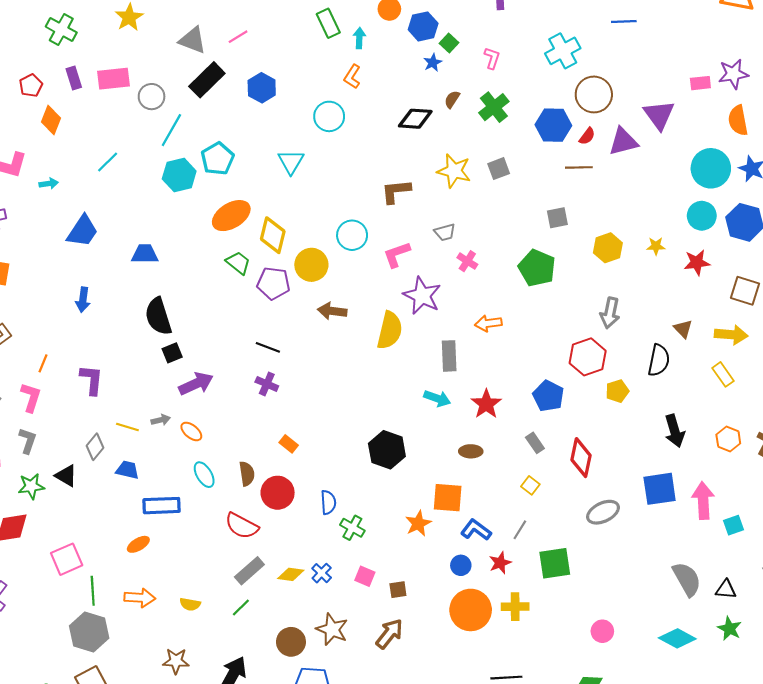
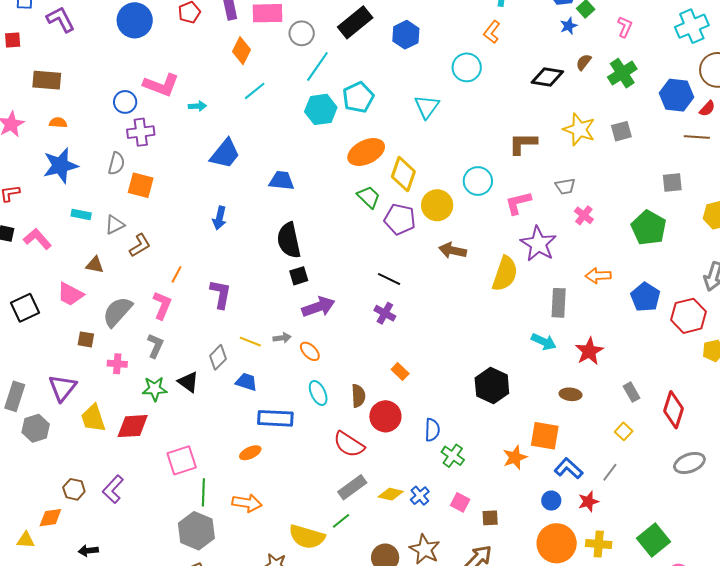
orange diamond: (51, 120) -> (241, 51), moved
blue pentagon: (548, 396) -> (645, 297), moved
green square: (555, 563) -> (654, 540), moved, turned -36
yellow semicircle: (190, 604) -> (307, 537), moved, size x1.8

